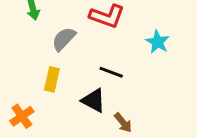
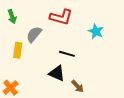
yellow rectangle: (52, 79) -> (18, 50), moved

